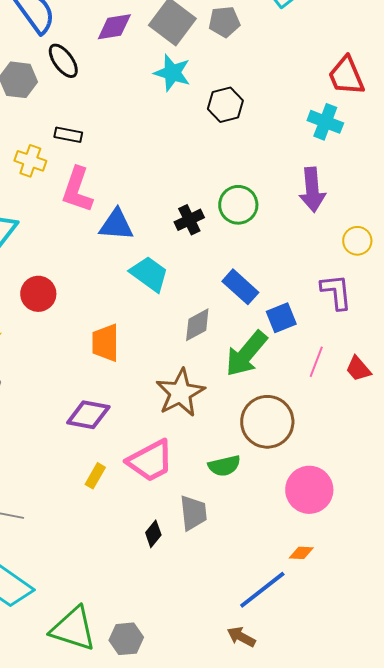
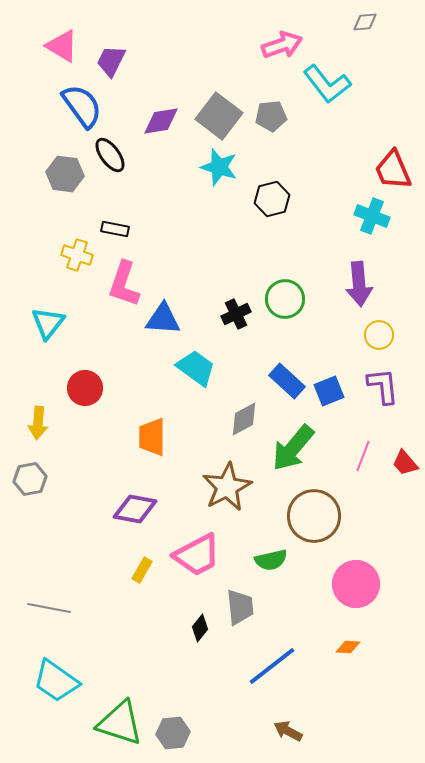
yellow circle: (357, 241) -> (379, 335), moved
blue square: (281, 318) -> (329, 391), moved
blue line: (262, 590) -> (272, 666), moved

